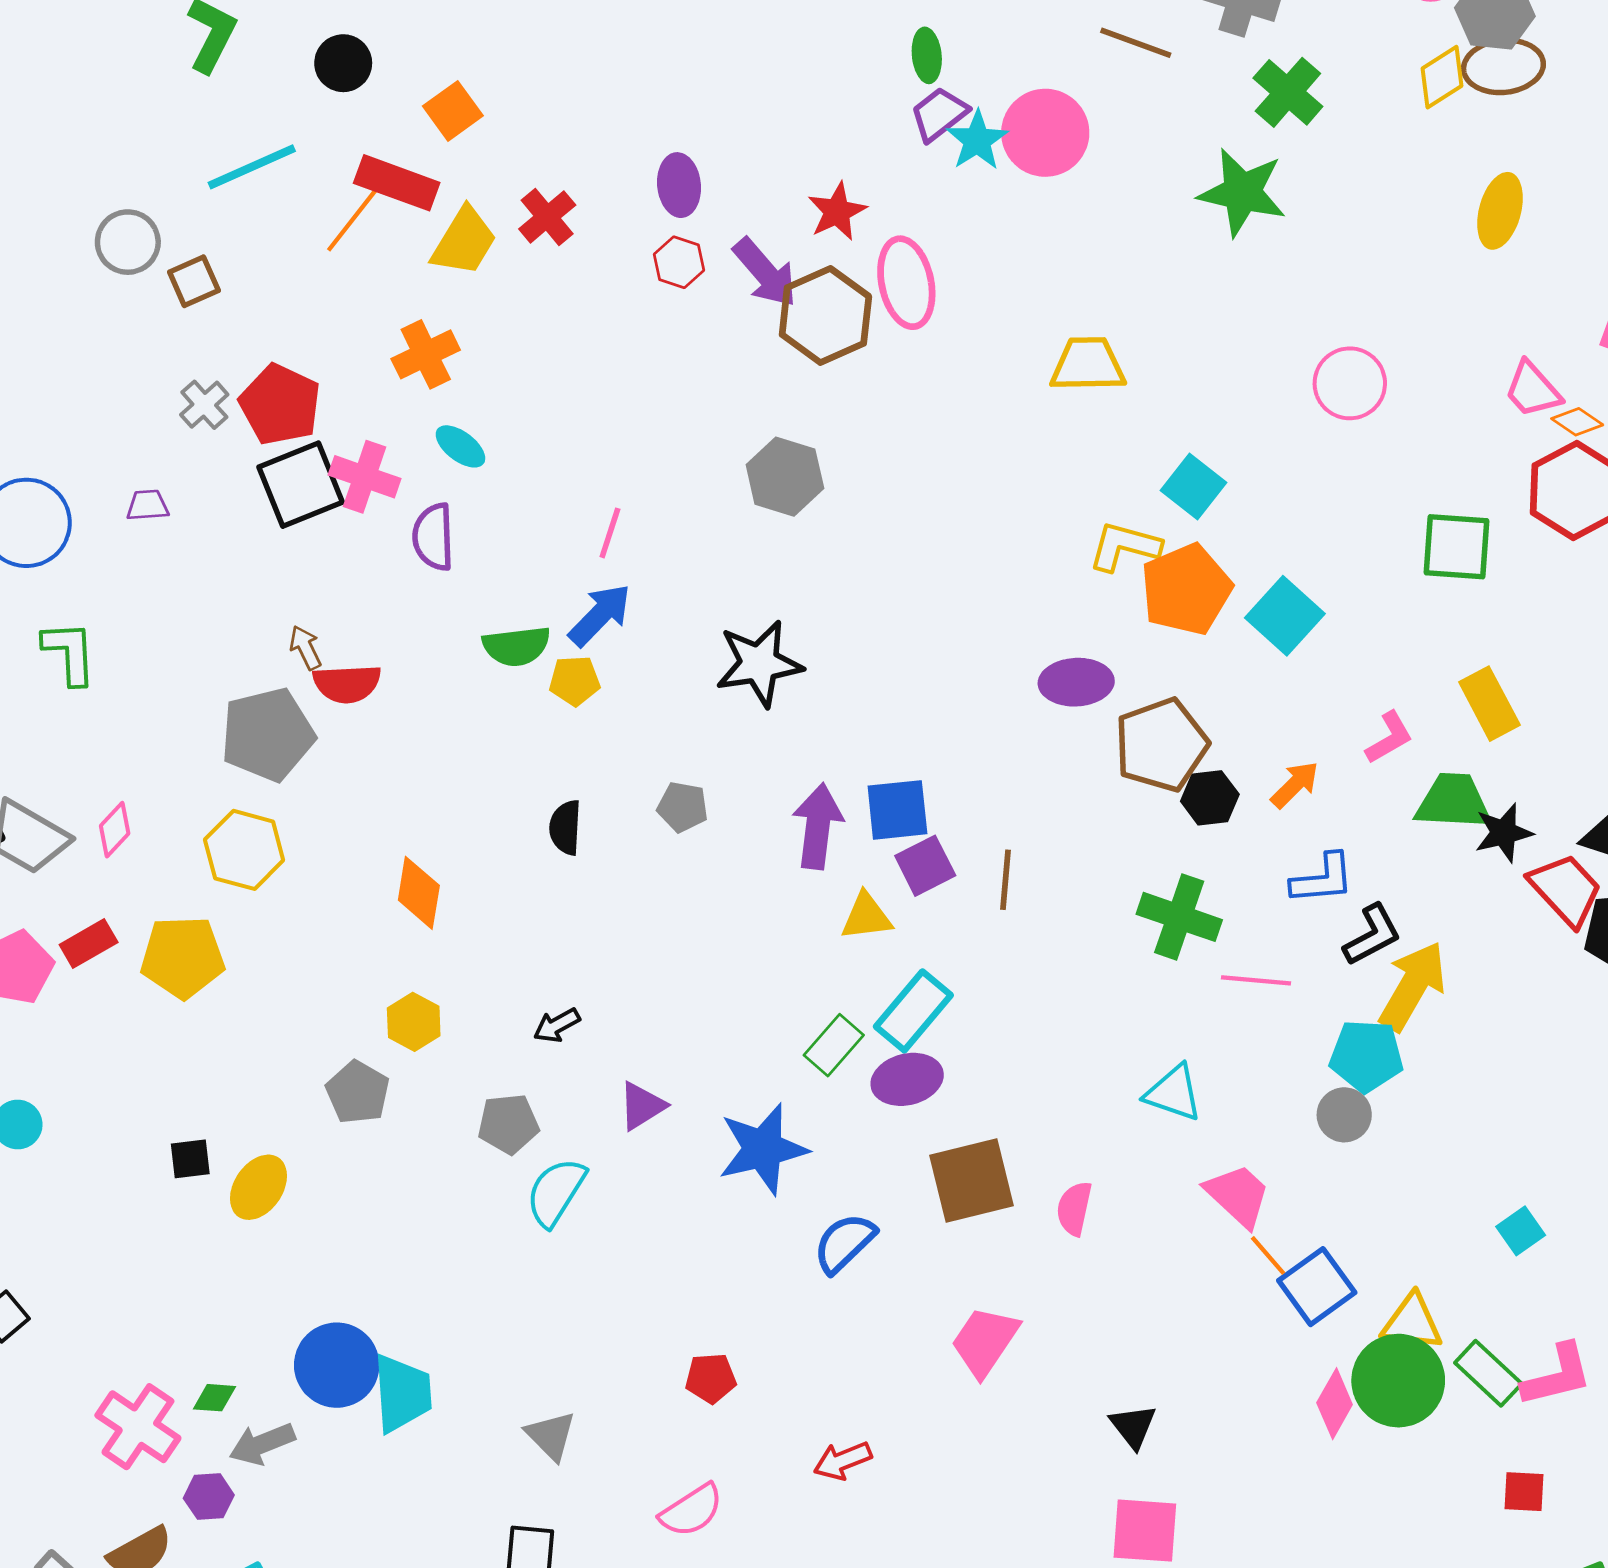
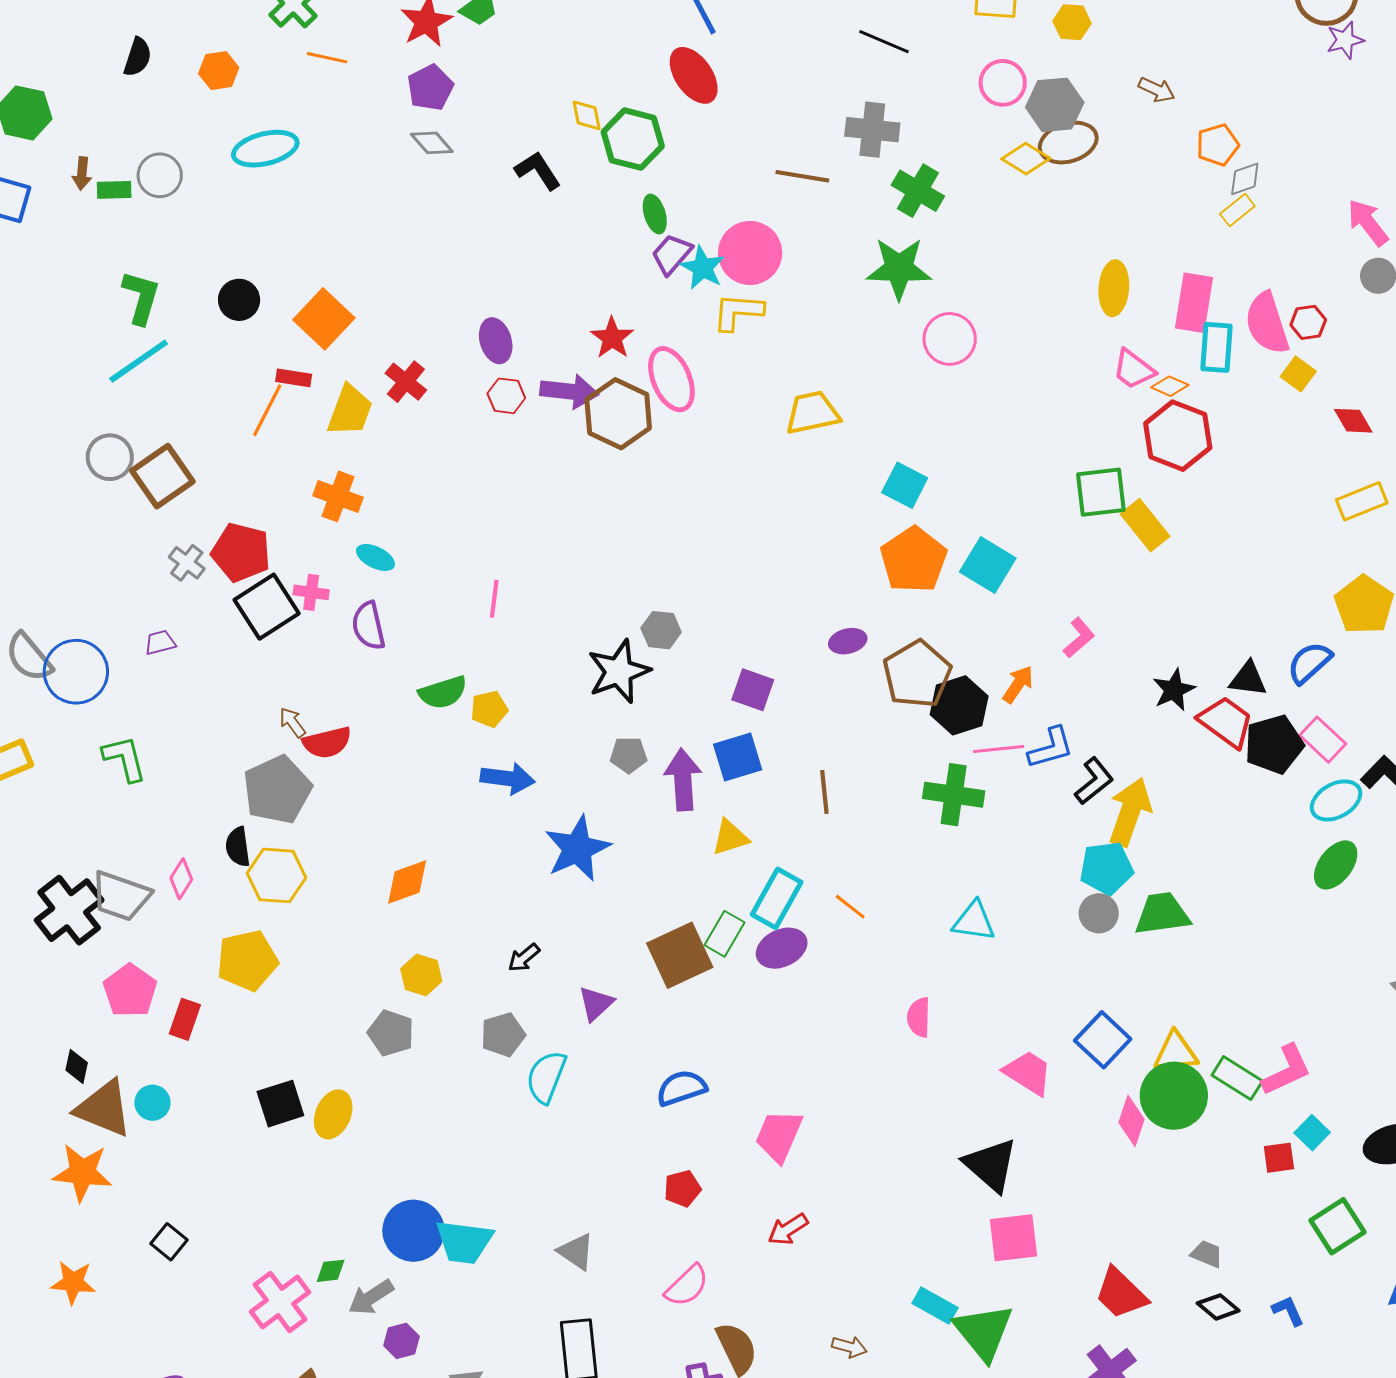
yellow diamond: (1442, 77) -> (1026, 159), turned 75
orange square: (453, 111) -> (324, 319), size x1.4
cyan line: (252, 167) -> (139, 361), moved
red rectangle: (397, 183) -> (294, 378), size x0.6
yellow ellipse: (1500, 211) -> (1114, 288), moved
purple arrow: (765, 273) -> (569, 391), turned -32
brown square: (194, 281) -> (162, 476), size x1.6
orange cross: (426, 354) -> (338, 496), turned -33
pink circle: (1350, 383) -> (950, 339), moved
pink cross: (365, 477) -> (311, 592), size x0.7
gray hexagon: (785, 477) -> (661, 630), moved, size x0.7
yellow L-shape: (1124, 546) -> (738, 312), moved
blue arrow: (600, 615) -> (508, 778), moved, turned 64
purple ellipse: (1076, 682) -> (848, 641), size x0.7
yellow rectangle: (1489, 704) -> (1145, 525), moved
black hexagon: (1210, 798) -> (959, 705), size x1.4
green trapezoid: (1453, 802) -> (1162, 914), moved
gray pentagon: (683, 807) -> (629, 755), moved
black semicircle: (565, 827) -> (238, 847), moved
purple square: (925, 866) -> (753, 690), moved, turned -33
orange diamond: (419, 893) -> (407, 882), turned 72
red rectangle: (89, 944) -> (185, 1019), moved, turned -30
pink line: (1256, 980) -> (999, 749), moved
blue star: (763, 1149) -> (577, 849), moved
black square: (190, 1159) -> (280, 1104), size x1.5
brown square: (972, 1180) -> (680, 955), moved
pink trapezoid: (1238, 1195) -> (1028, 1073), moved
cyan square: (1521, 1231) -> (1312, 1133), moved
blue semicircle: (844, 1243) -> (681, 1088), moved, turned 36
orange line: (1268, 1255) -> (850, 907), moved
pink trapezoid: (985, 1341) -> (779, 1136), moved
cyan trapezoid: (402, 1393) -> (464, 1242), turned 112
black triangle: (1133, 1426) -> (991, 1165), size x1.6
pink cross: (138, 1427) -> (280, 1302), turned 30
purple hexagon: (209, 1497) -> (401, 1341), moved

